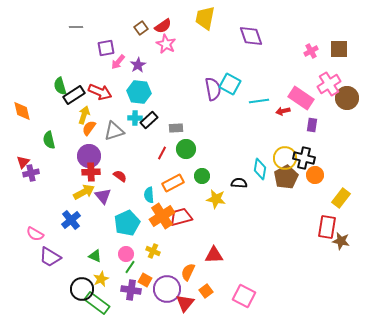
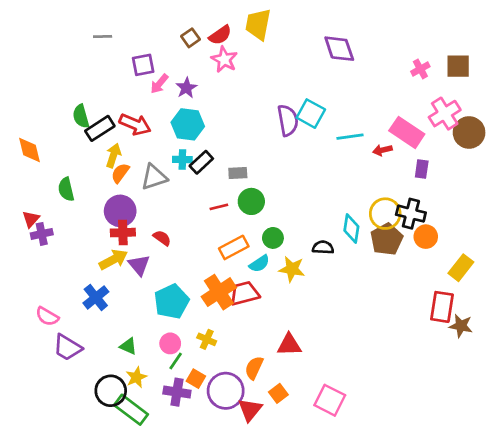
yellow trapezoid: (205, 18) -> (258, 24), moved
red line: (162, 153) -> (219, 207), turned 48
cyan semicircle: (149, 195) -> (259, 264), moved, turned -119

